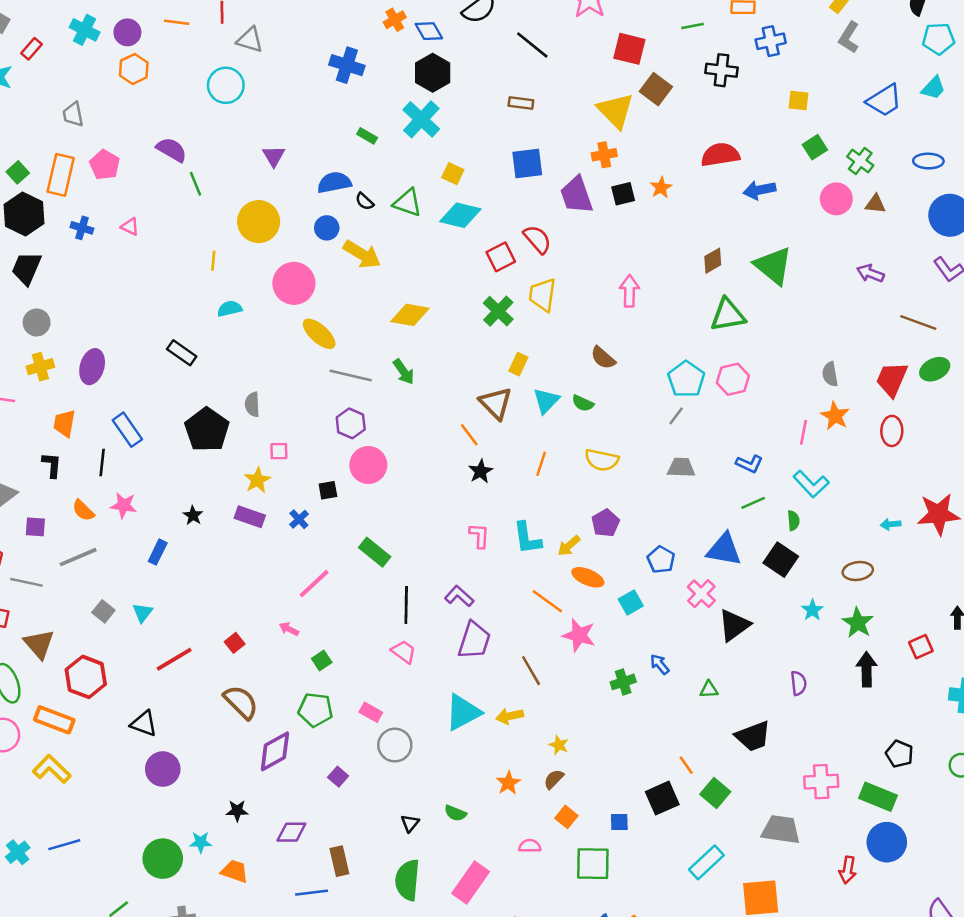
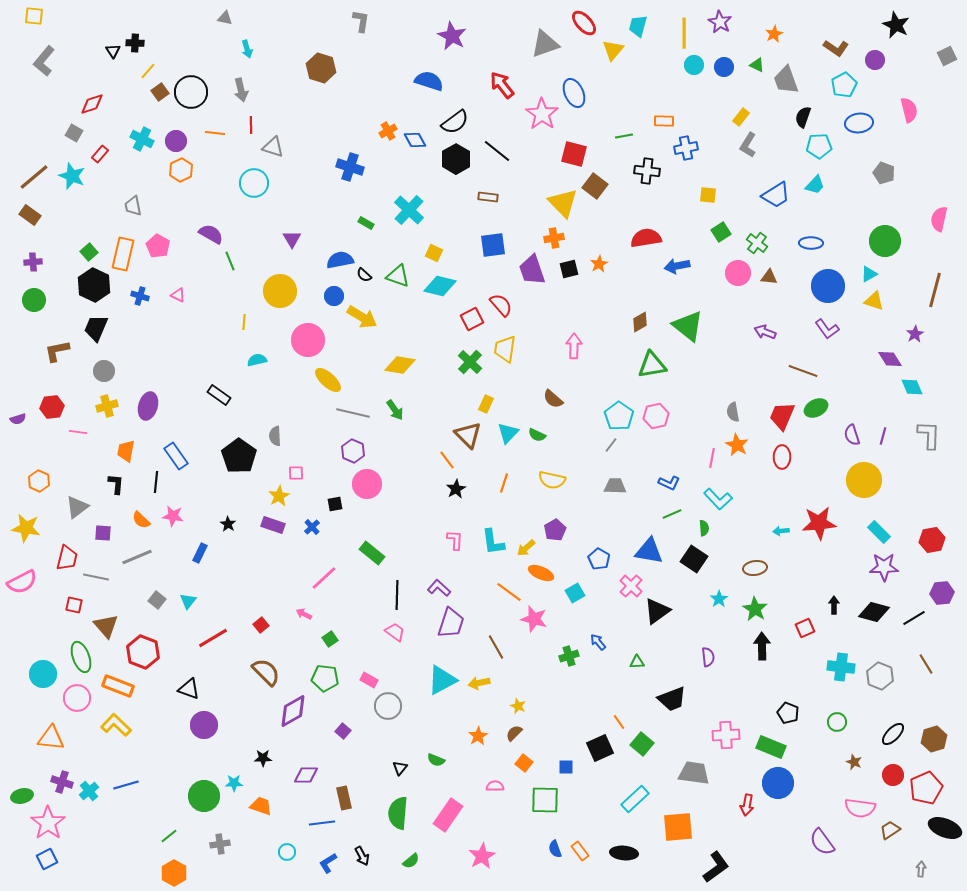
black hexagon: (433, 73) -> (456, 159), moved

